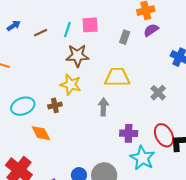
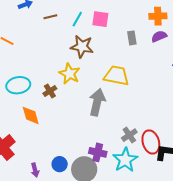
gray rectangle: (125, 37) -> (132, 38), turned -40
gray cross: (158, 93) -> (129, 135), moved
brown cross: (55, 105) -> (50, 91), turned -32
gray arrow: (103, 107) -> (97, 102), size x1.5
purple cross: (129, 133) -> (98, 152), moved

